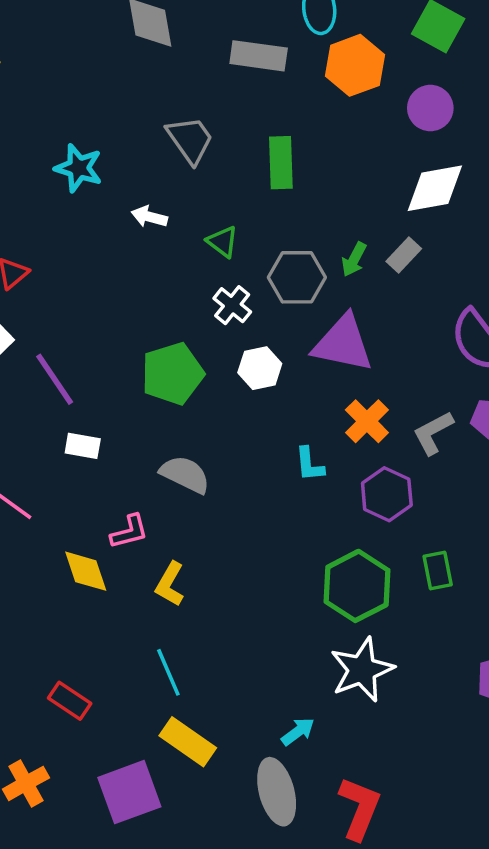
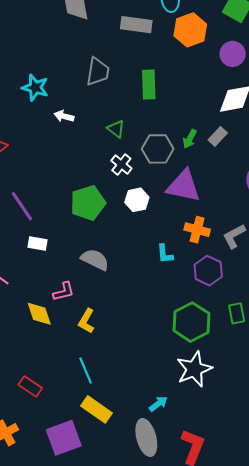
gray trapezoid: (190, 140) -> (98, 72), turned 44
white arrow: (149, 217) -> (64, 116), moved
orange cross: (367, 421) -> (197, 230), turned -30

